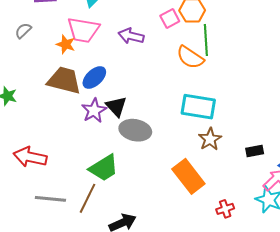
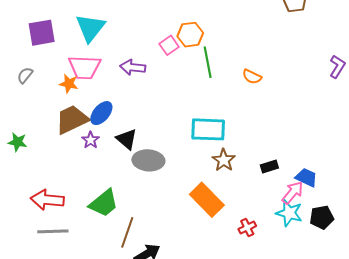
orange semicircle: (190, 57) -> (252, 77), moved, size x0.7
brown trapezoid: (64, 80) -> (72, 120), turned -33
purple star: (94, 111) -> (91, 140), moved, size x0.7
green trapezoid: (104, 168) -> (104, 203), moved
brown line: (87, 198) -> (127, 232), moved
gray line: (50, 199) -> (53, 231), moved

